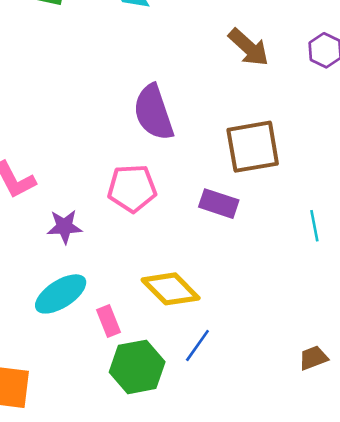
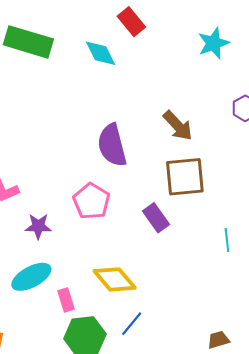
brown arrow: (249, 47) -> (178, 126), moved
pink pentagon: (132, 188) -> (91, 201), turned 30
purple rectangle: (219, 204) -> (156, 218), turned 32

